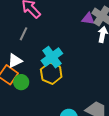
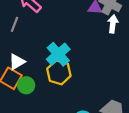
gray line: (24, 34) -> (15, 24), moved

